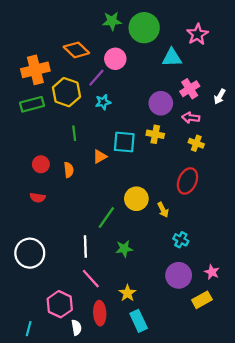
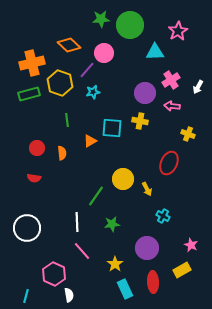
yellow cross: (196, 143) -> (188, 134), moved
purple circle: (179, 275) -> (147, 248), moved
red ellipse: (100, 313) -> (153, 282), moved

